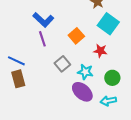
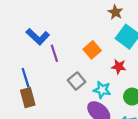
blue L-shape: (43, 20) -> (38, 37), moved
blue line: (16, 61) -> (26, 78), turned 48

